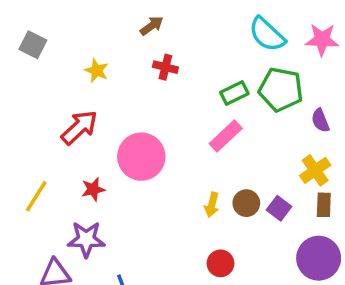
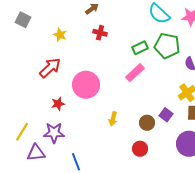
yellow line: (36, 196) -> (22, 132), moved
brown circle: (246, 203) -> (147, 123), moved
yellow arrow: (212, 205) -> (113, 119), moved
red circle: (221, 263) -> (140, 149), moved

